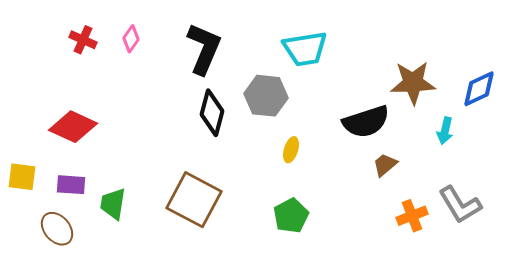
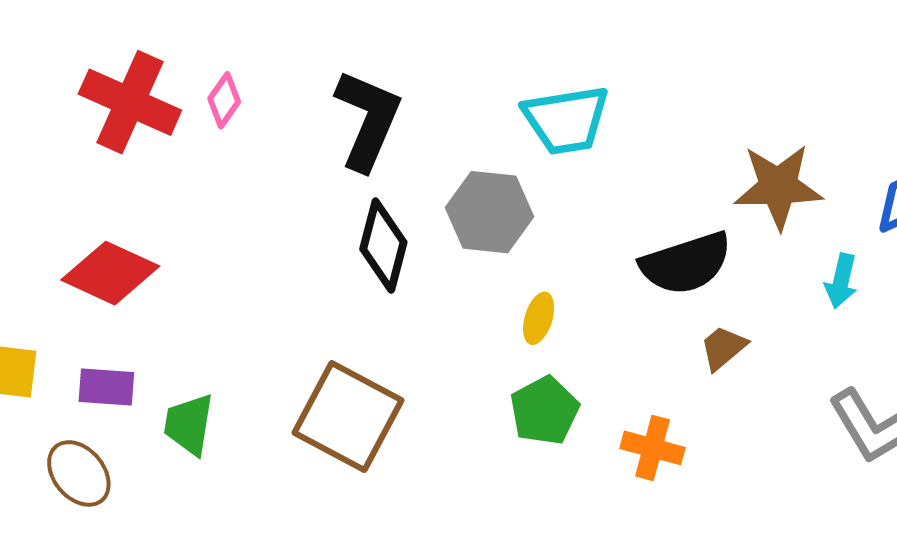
red cross: (83, 40) -> (130, 102), size x1.8
green pentagon: (291, 216) -> (544, 411), moved
orange cross: (412, 216) -> (653, 448), moved, turned 36

